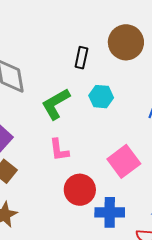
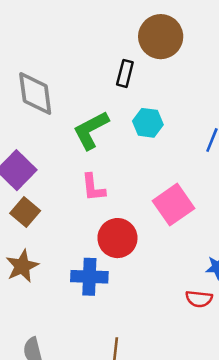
brown circle: (126, 42) -> (161, 37), moved
blue cross: (110, 212) -> (89, 277), moved

